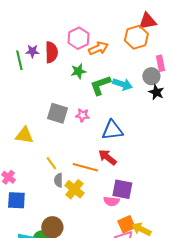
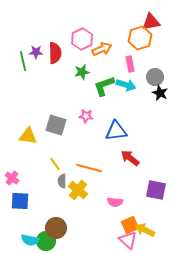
pink rectangle: (160, 63) -> (130, 64), moved
gray square: (57, 113) -> (56, 125), moved
red arrow: (107, 157) -> (130, 158), moved
purple square: (122, 189) -> (156, 190), moved

